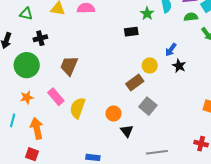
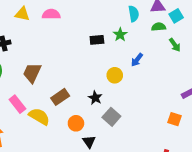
green star: (147, 13) -> (120, 35), moved
black star: (179, 66) -> (95, 98), moved
brown rectangle: (135, 83) -> (60, 97), moved
yellow semicircle: (78, 108) -> (39, 116), turned 100

